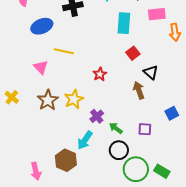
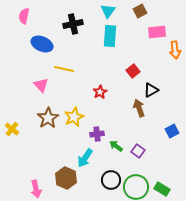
cyan rectangle: (124, 23) -> (110, 36), moved
blue ellipse: (42, 26) -> (42, 44), turned 45
black triangle: (151, 72) -> (151, 90), turned 49
yellow cross: (12, 97) -> (12, 129), moved
purple cross: (97, 116) -> (97, 134), turned 32
purple square: (145, 129) -> (138, 151), moved, turned 32
black circle: (119, 150) -> (111, 180), moved

